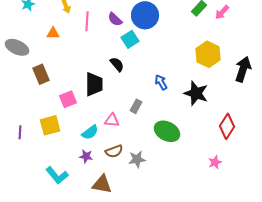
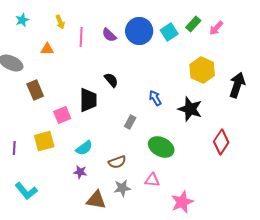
cyan square: (130, 39) -> (169, 32), moved
pink triangle: (112, 120) -> (152, 180), moved
brown semicircle: (114, 151) -> (117, 162), moved
gray star: (137, 159) -> (122, 188), moved
pink star: (215, 162) -> (182, 202), moved, size x1.6
cyan L-shape: (57, 175) -> (26, 191), moved

